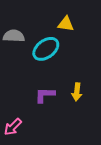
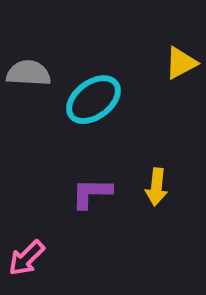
yellow triangle: (66, 24) -> (181, 63), moved, turned -36

